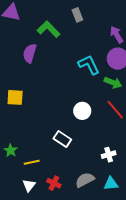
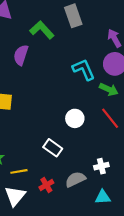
gray rectangle: (77, 15) -> (73, 16), size x1.5
gray semicircle: (85, 180) -> (75, 179), moved
red cross: (54, 183) -> (46, 185), moved, turned 32
white triangle: (29, 185) -> (15, 196), size x1.5

